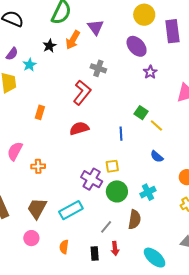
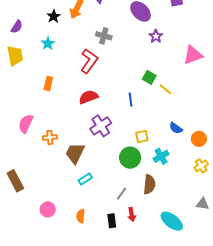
cyan star: (29, 65) -> (48, 43), moved
blue semicircle: (157, 157) -> (176, 128), moved
yellow square: (112, 166) -> (142, 136), moved
purple cross: (92, 179) -> (101, 126), moved, turned 30
brown trapezoid: (37, 208) -> (75, 153), moved
cyan rectangle: (71, 210) -> (85, 179), size x0.6

